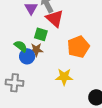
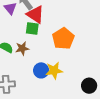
green square: (41, 34) -> (32, 28), moved
blue circle: (27, 56) -> (41, 70), moved

